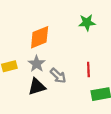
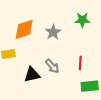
orange diamond: (40, 37) -> (24, 29), moved
gray star: (37, 64) -> (53, 32), moved

